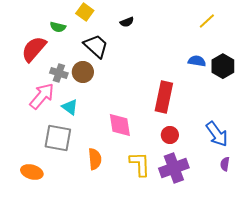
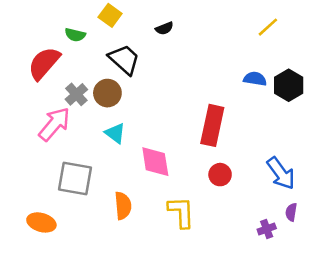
gray cross: (59, 73) -> (76, 94), turned 30
cyan triangle: (70, 107) -> (115, 133), moved
purple cross: (174, 168) -> (267, 229), moved, size x0.5

